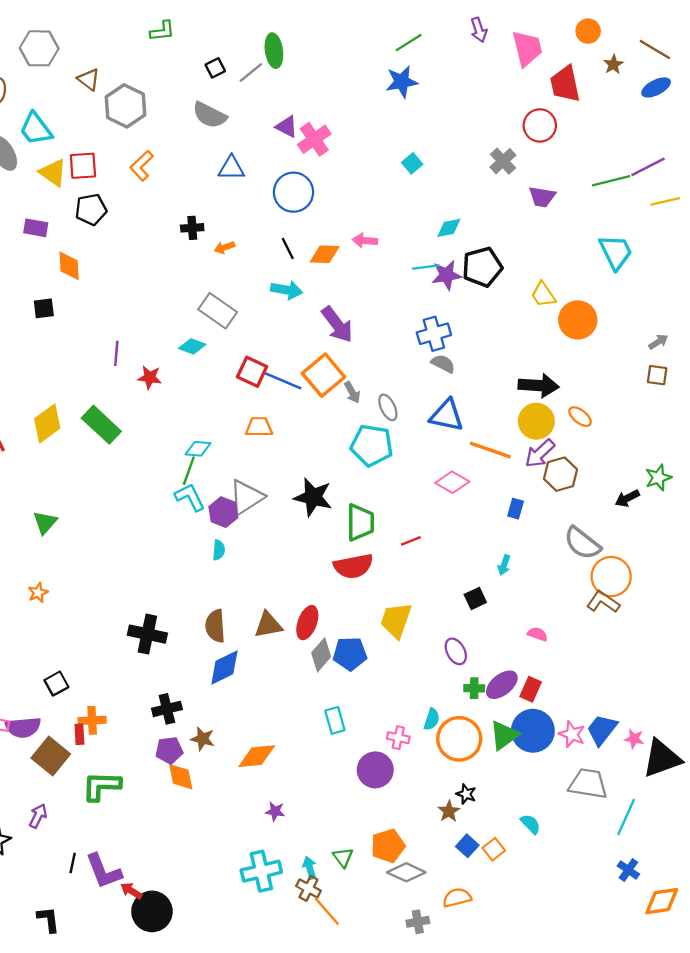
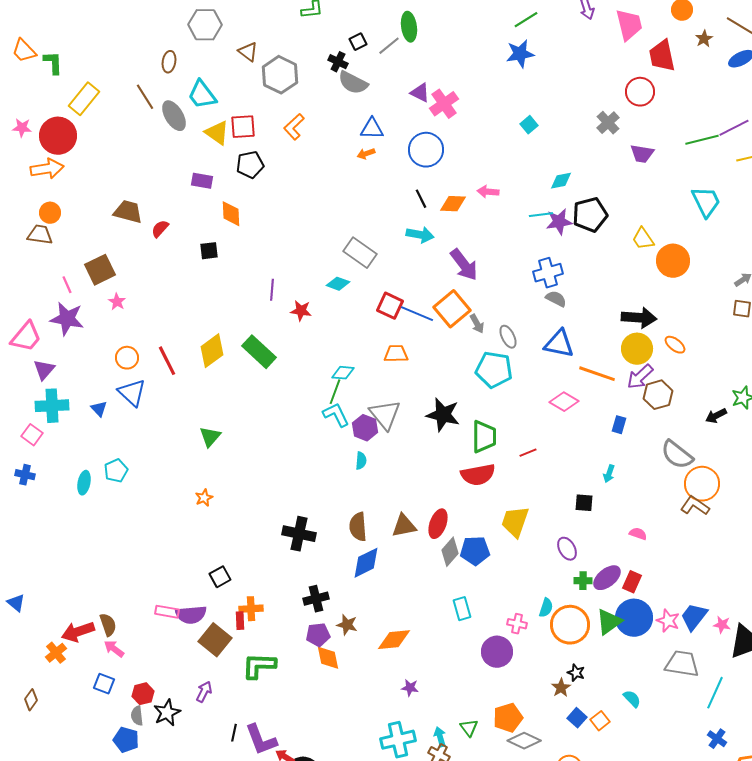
black cross: (192, 228) -> (338, 62), moved, turned 30
orange arrow: (224, 247) -> (366, 154), moved
gray triangle: (246, 497) -> (385, 415), turned -36
black square: (475, 598) -> (584, 503), turned 30

